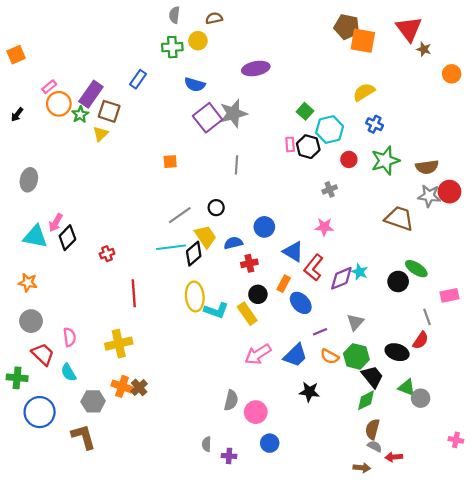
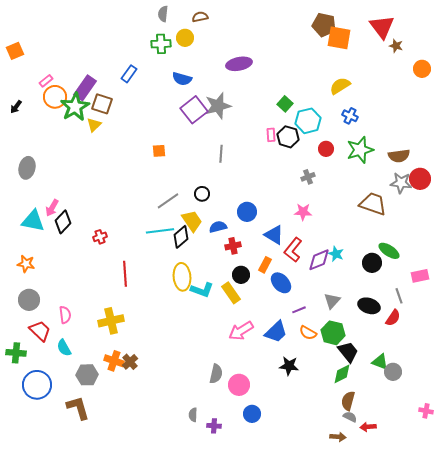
green star: (80, 115) -> (75, 107), size x1.8
black ellipse: (397, 352) -> (369, 306), moved

